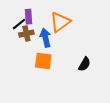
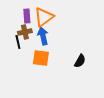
orange triangle: (60, 22) -> (44, 17), moved
black line: (19, 24) -> (18, 42), moved, turned -64

